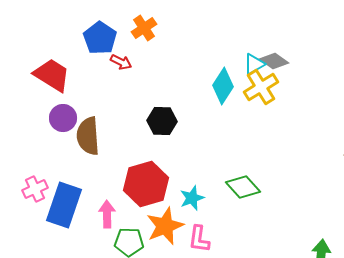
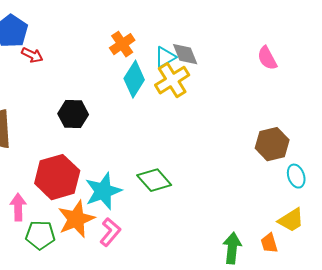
orange cross: (144, 28) -> (122, 44), moved
gray diamond: (274, 61) -> (185, 54), turned 32
cyan star: (192, 198) -> (103, 191), size x1.5
pink L-shape: (199, 239) -> (110, 232), turned -148

